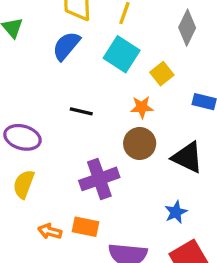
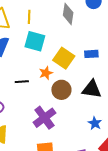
yellow square: (162, 74) -> (64, 58), moved, size x1.5
orange star: (142, 107) -> (46, 73), moved

